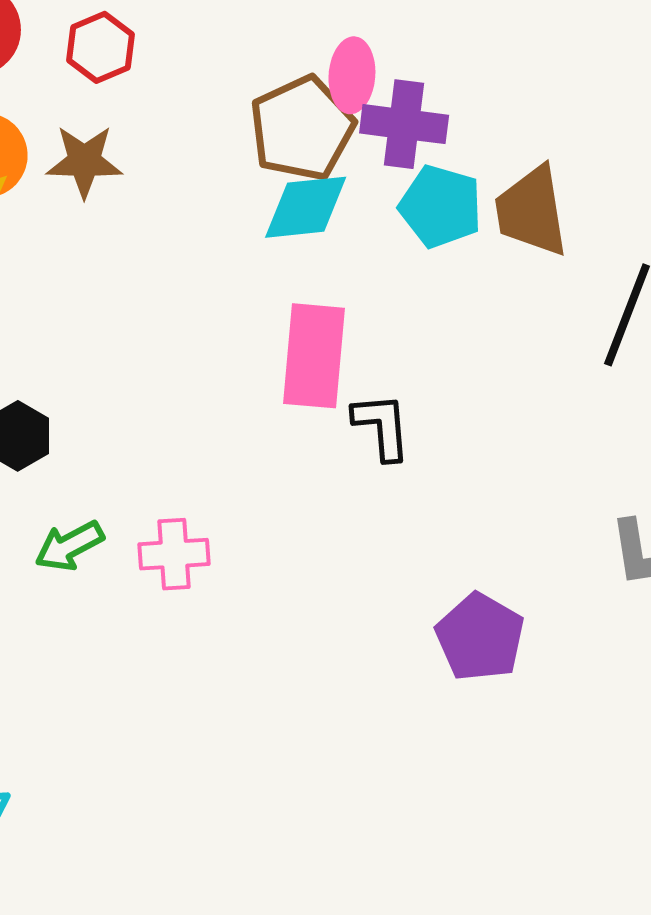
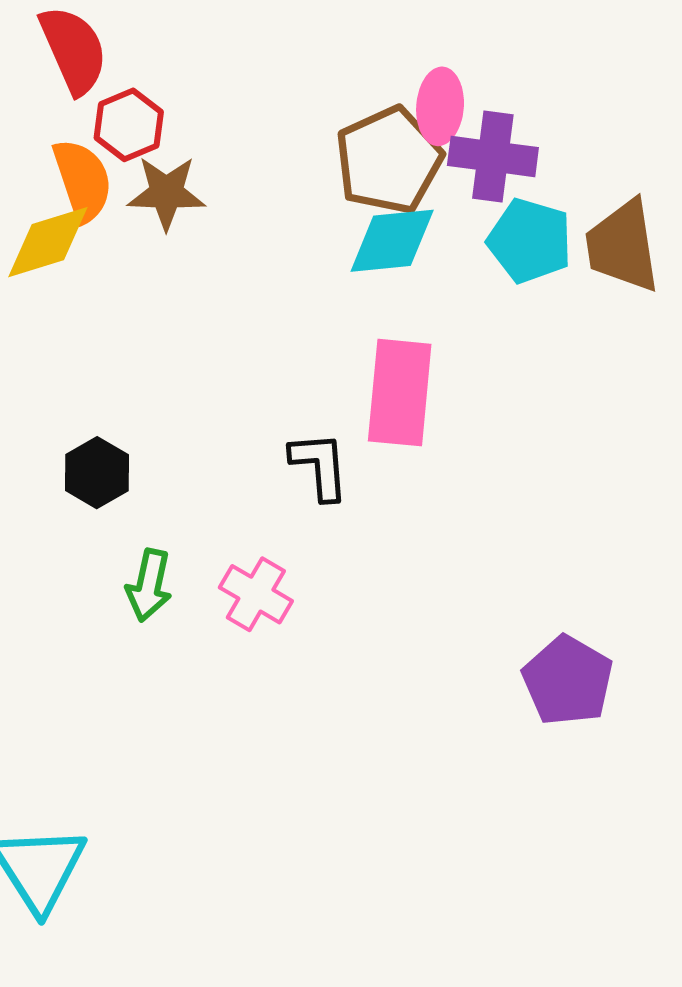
red hexagon: (101, 47) -> (129, 125), moved
black L-shape: (382, 426) -> (320, 466), moved
green arrow: (69, 546) -> (149, 585), turned -50
pink cross: (174, 554) -> (256, 594), turned 34

